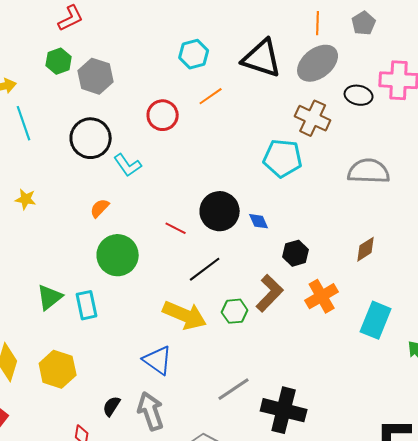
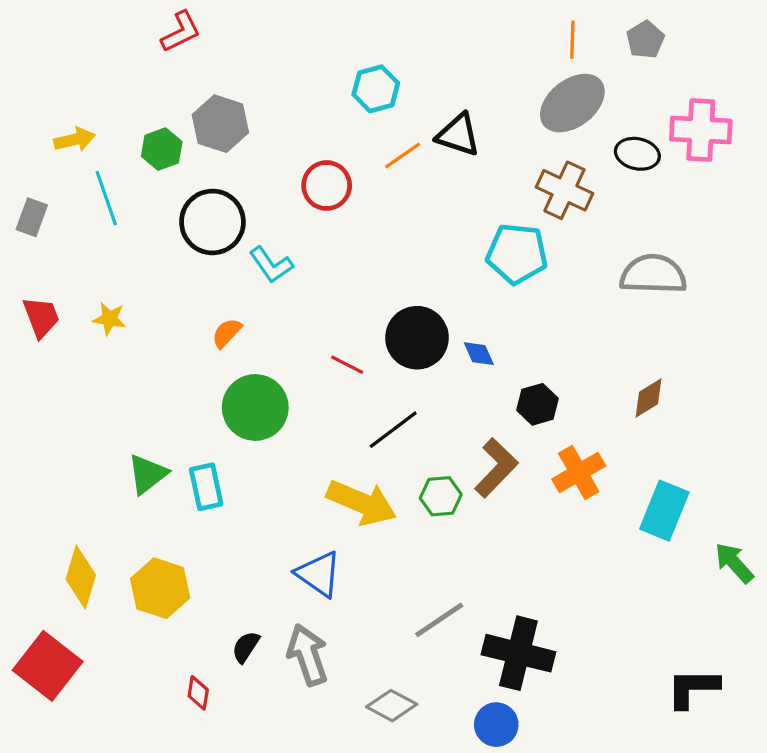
black triangle: (262, 58) -> (458, 135), moved, size x0.7
green hexagon: (59, 61) -> (162, 149), moved

